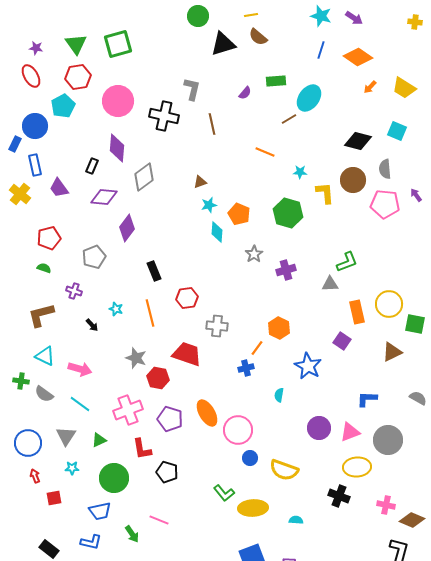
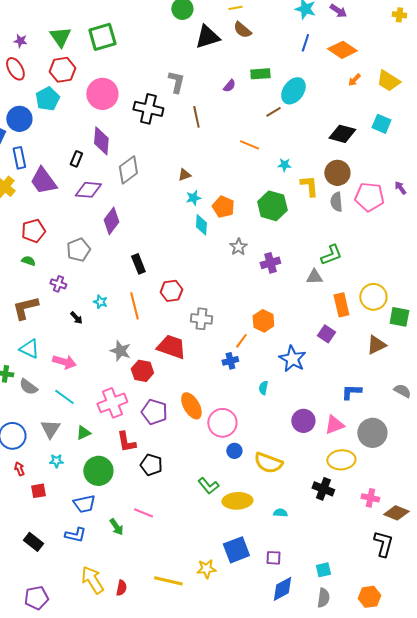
gray semicircle: (385, 169) -> (336, 202), moved
purple trapezoid: (59, 188) -> (43, 181), size x1.4

